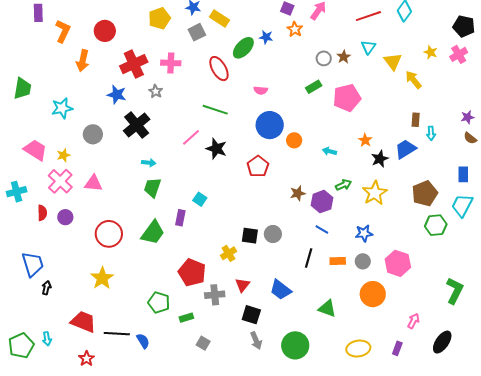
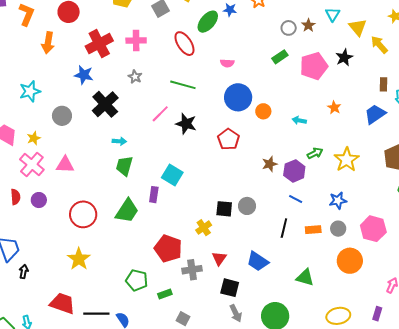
gray star: (156, 91) -> (135, 77), moved
black star: (380, 159) -> (344, 58), moved
cyan square: (200, 199) -> (172, 175), size x1.5

